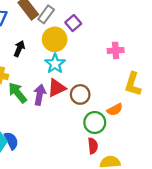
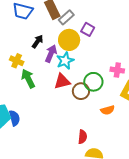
purple square: (73, 23) -> (88, 29), turned -32
pink cross: (116, 50) -> (117, 70), moved
purple arrow: (40, 95) -> (51, 54), moved
green circle: (95, 123) -> (93, 82), moved

